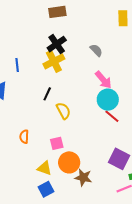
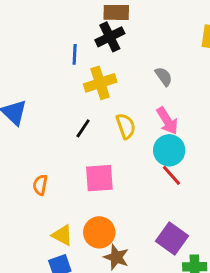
black cross: (57, 44) -> (110, 37), moved
blue line: (17, 65) -> (75, 54), moved
yellow semicircle: (63, 111) -> (126, 126), moved
pink square: (57, 143) -> (99, 178), moved, size x1.5

